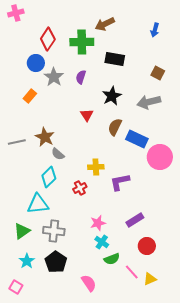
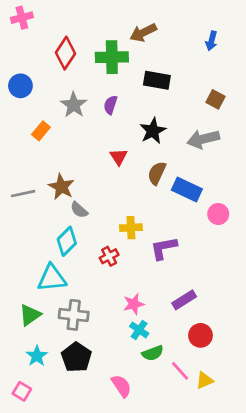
blue circle: (36, 63) -> (20, 86), moved
pink circle: (160, 157) -> (218, 214), size x0.6

